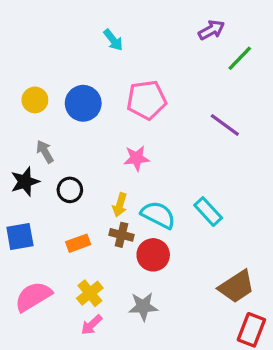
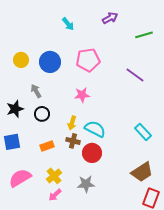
purple arrow: (211, 30) -> (110, 18), moved
green line: (240, 58) -> (144, 35), turned 30
gray arrow: (45, 152) -> (36, 91), moved
cyan rectangle: (208, 212) -> (143, 132), moved

